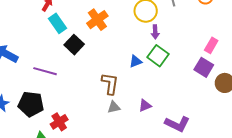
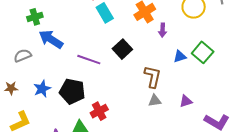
purple arrow: (155, 32) -> (163, 30), moved
black square: (74, 45) -> (122, 49), moved

